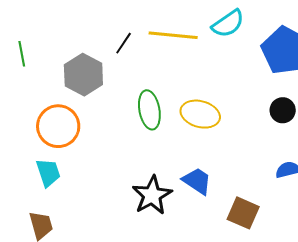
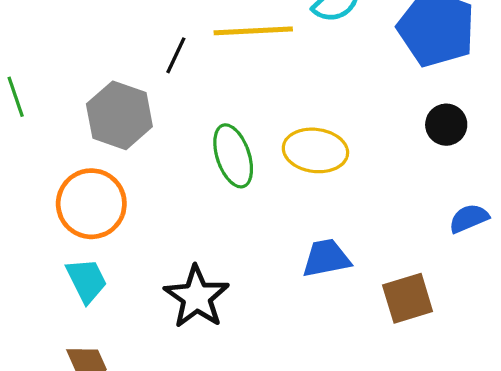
blue trapezoid: (197, 181) -> (326, 258), turned -36
black star: (152, 195) -> (197, 297), moved
brown square: (243, 213) -> (408, 298), turned -32

